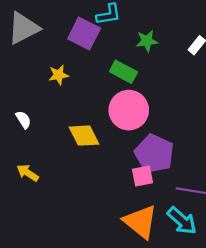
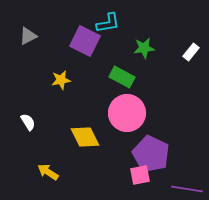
gray triangle: (23, 28) -> (28, 36), size x0.6
yellow arrow: (28, 173) -> (48, 172), moved

